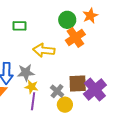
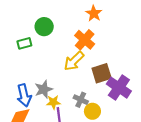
green circle: (67, 20) -> (44, 27), moved
yellow arrow: (44, 50) -> (74, 61), moved, turned -35
brown square: (78, 83) -> (102, 73), moved

